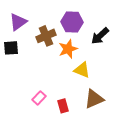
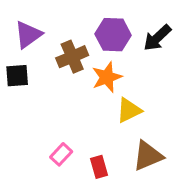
black arrow: (100, 36) -> (157, 38), moved
yellow triangle: (82, 70) -> (129, 110), turned -48

